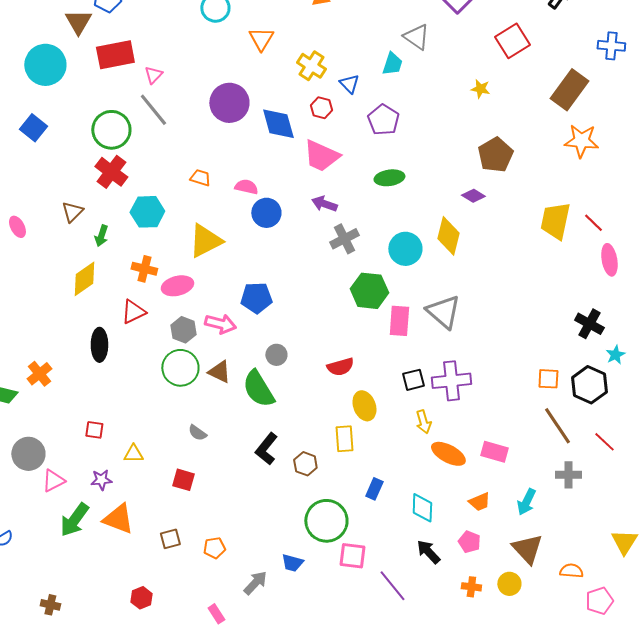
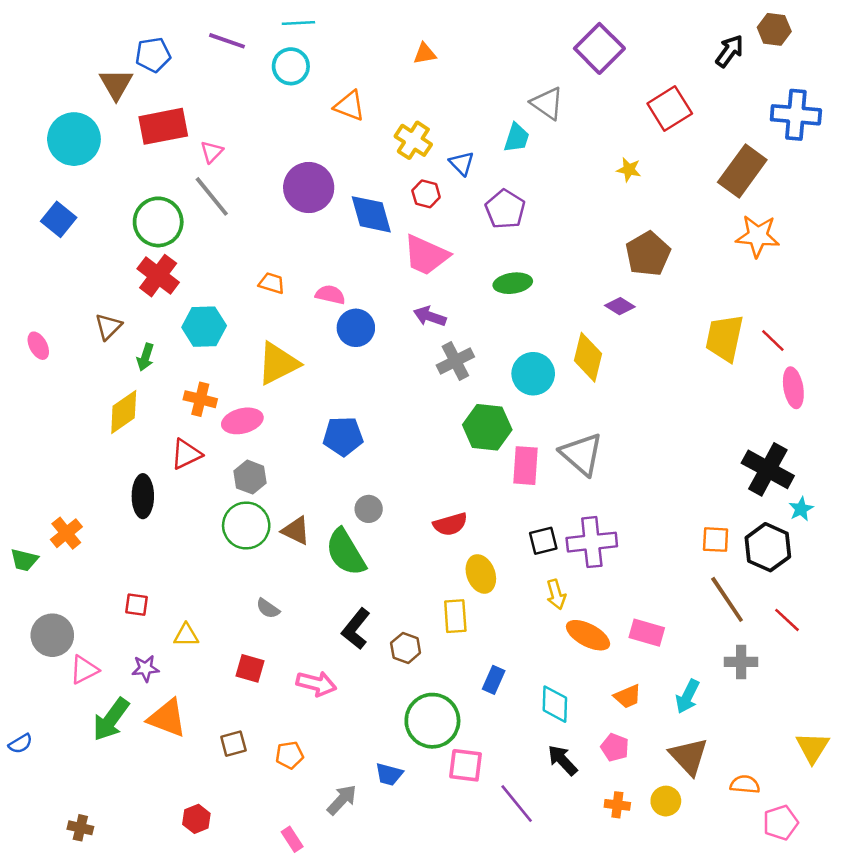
orange triangle: (261, 39) -> (349, 106), turned -40
blue cross: (611, 46) -> (796, 115), size x1.4
pink arrow: (220, 324) -> (316, 684), moved
black cross: (589, 324) -> (768, 469), size x1.4

